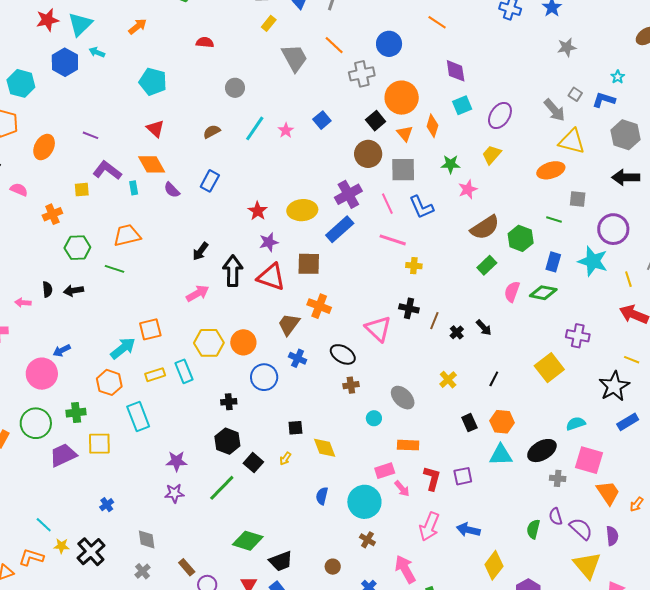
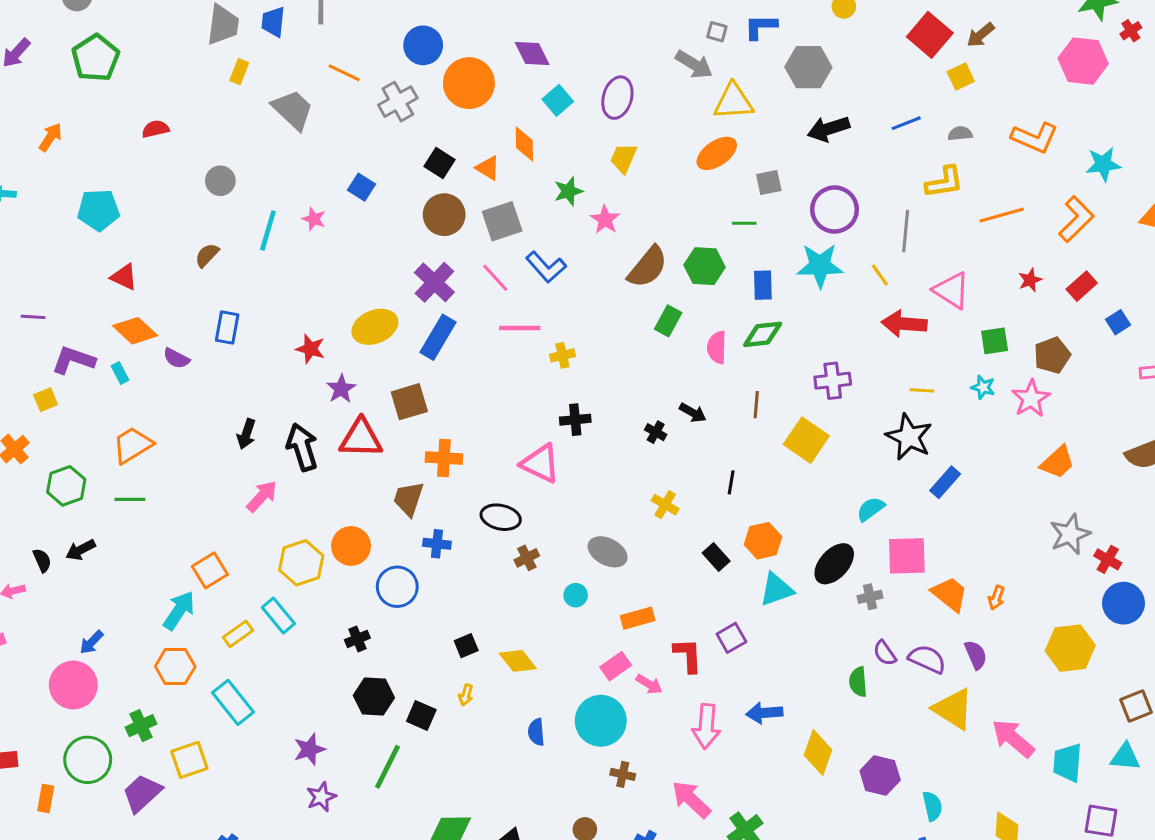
orange circle: (402, 98) -> (469, 83), moved
brown line: (434, 321) -> (756, 405), moved

